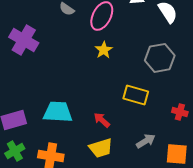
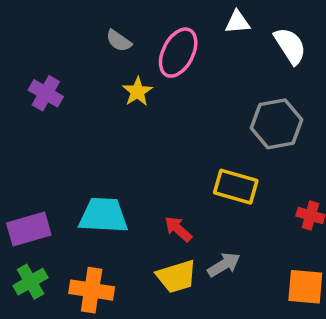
purple cross: (24, 40) -> (46, 93), size x0.7
yellow star: (104, 50) -> (137, 92), moved
gray arrow: (146, 141) -> (224, 265), moved

